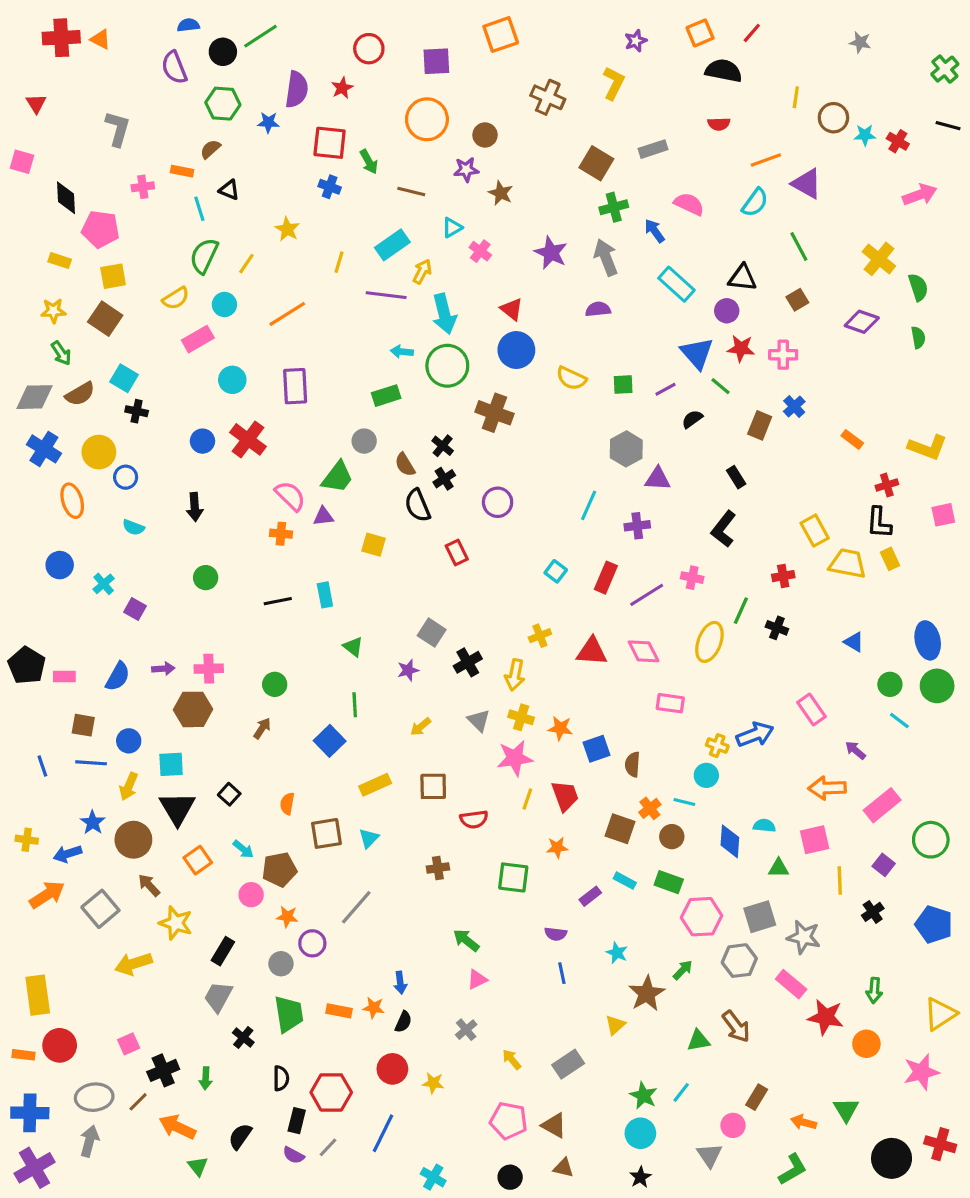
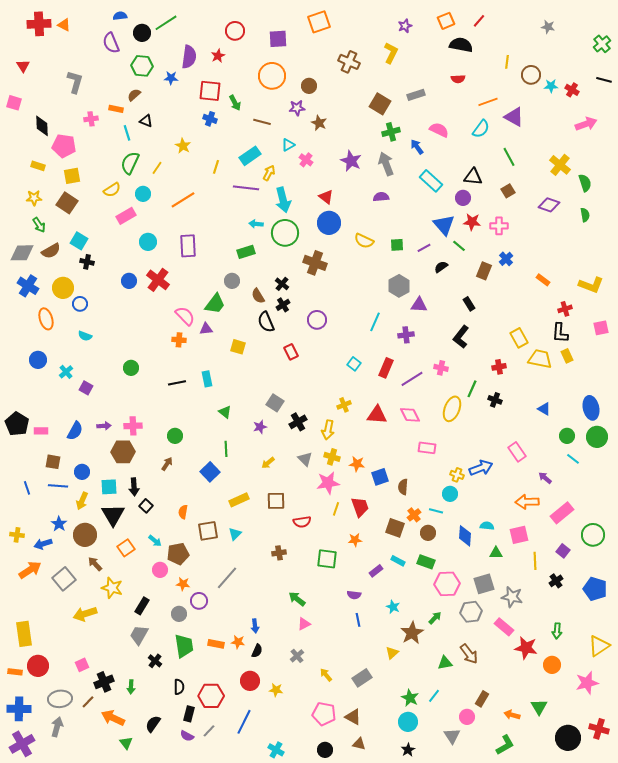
black arrow: (195, 507) -> (134, 487), moved

